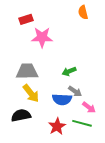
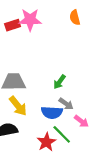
pink star: (42, 37) -> (30, 20), moved
green arrow: (69, 71) -> (60, 82), turned -32
green line: (82, 123) -> (62, 134), moved, turned 30

